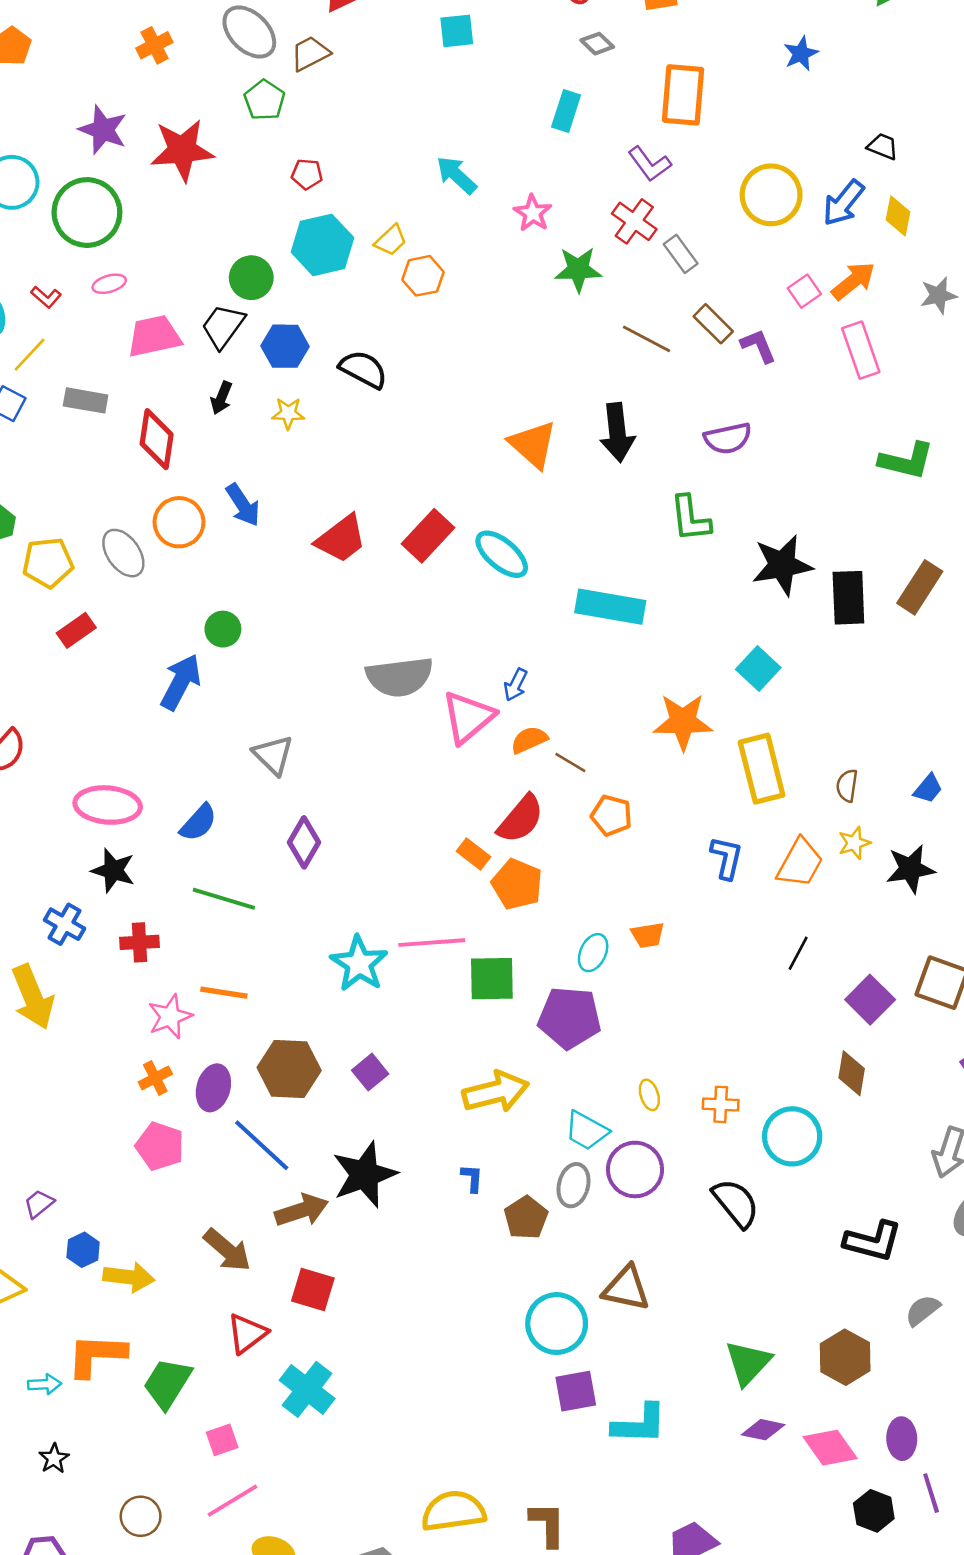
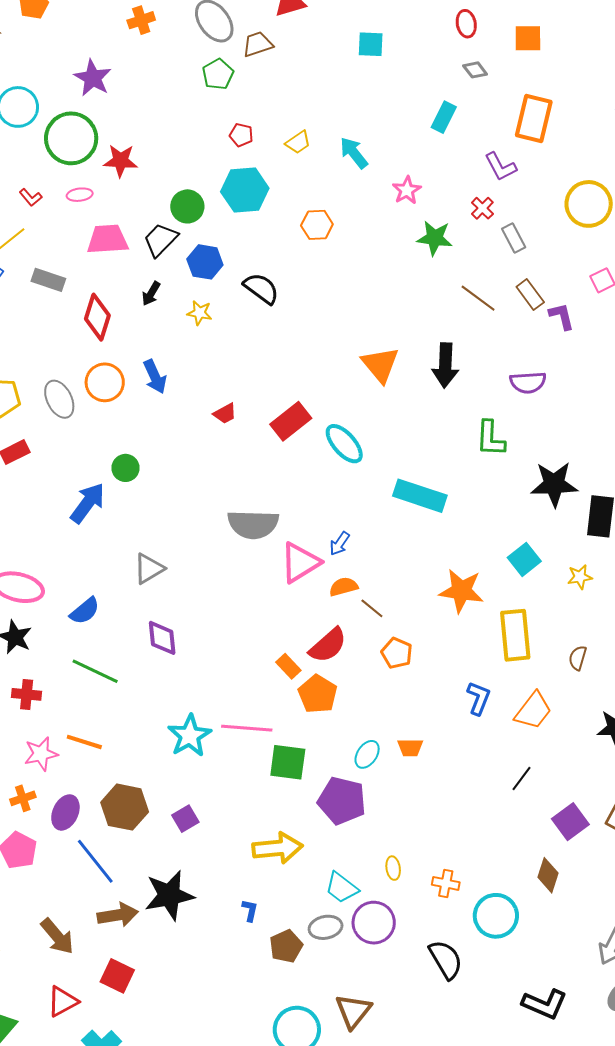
red star: (182, 150) -> (121, 161), moved, size x0.7
red cross: (634, 221) -> (482, 208), size x0.7
yellow trapezoid: (391, 240) -> (298, 142), moved
red trapezoid: (341, 539) -> (225, 414), size x0.6
gray triangle: (273, 755) -> (149, 569), turned 36
purple diamond: (304, 842) -> (162, 638), turned -45
yellow star: (854, 843) -> (580, 577), moved
gray ellipse: (574, 1185) -> (326, 927), turned 56
brown triangle: (626, 1288) -> (353, 1011), turned 48

